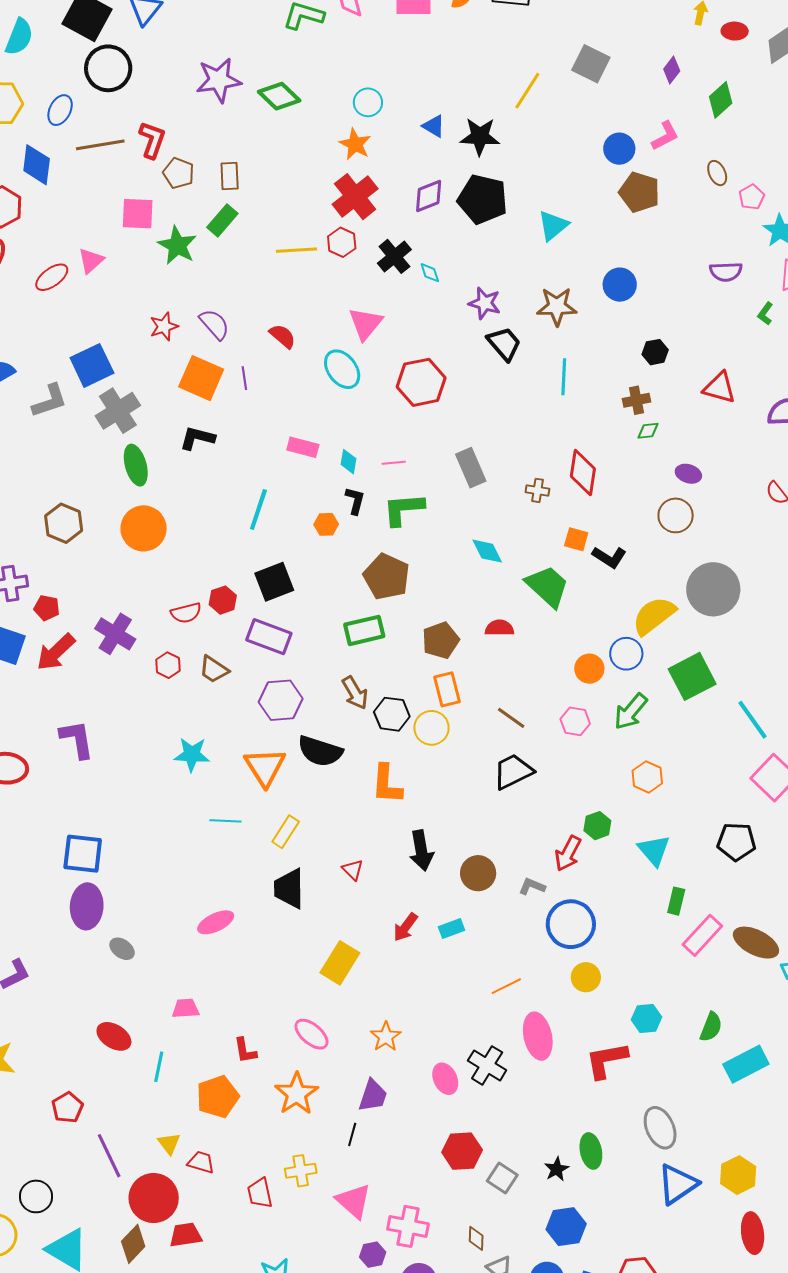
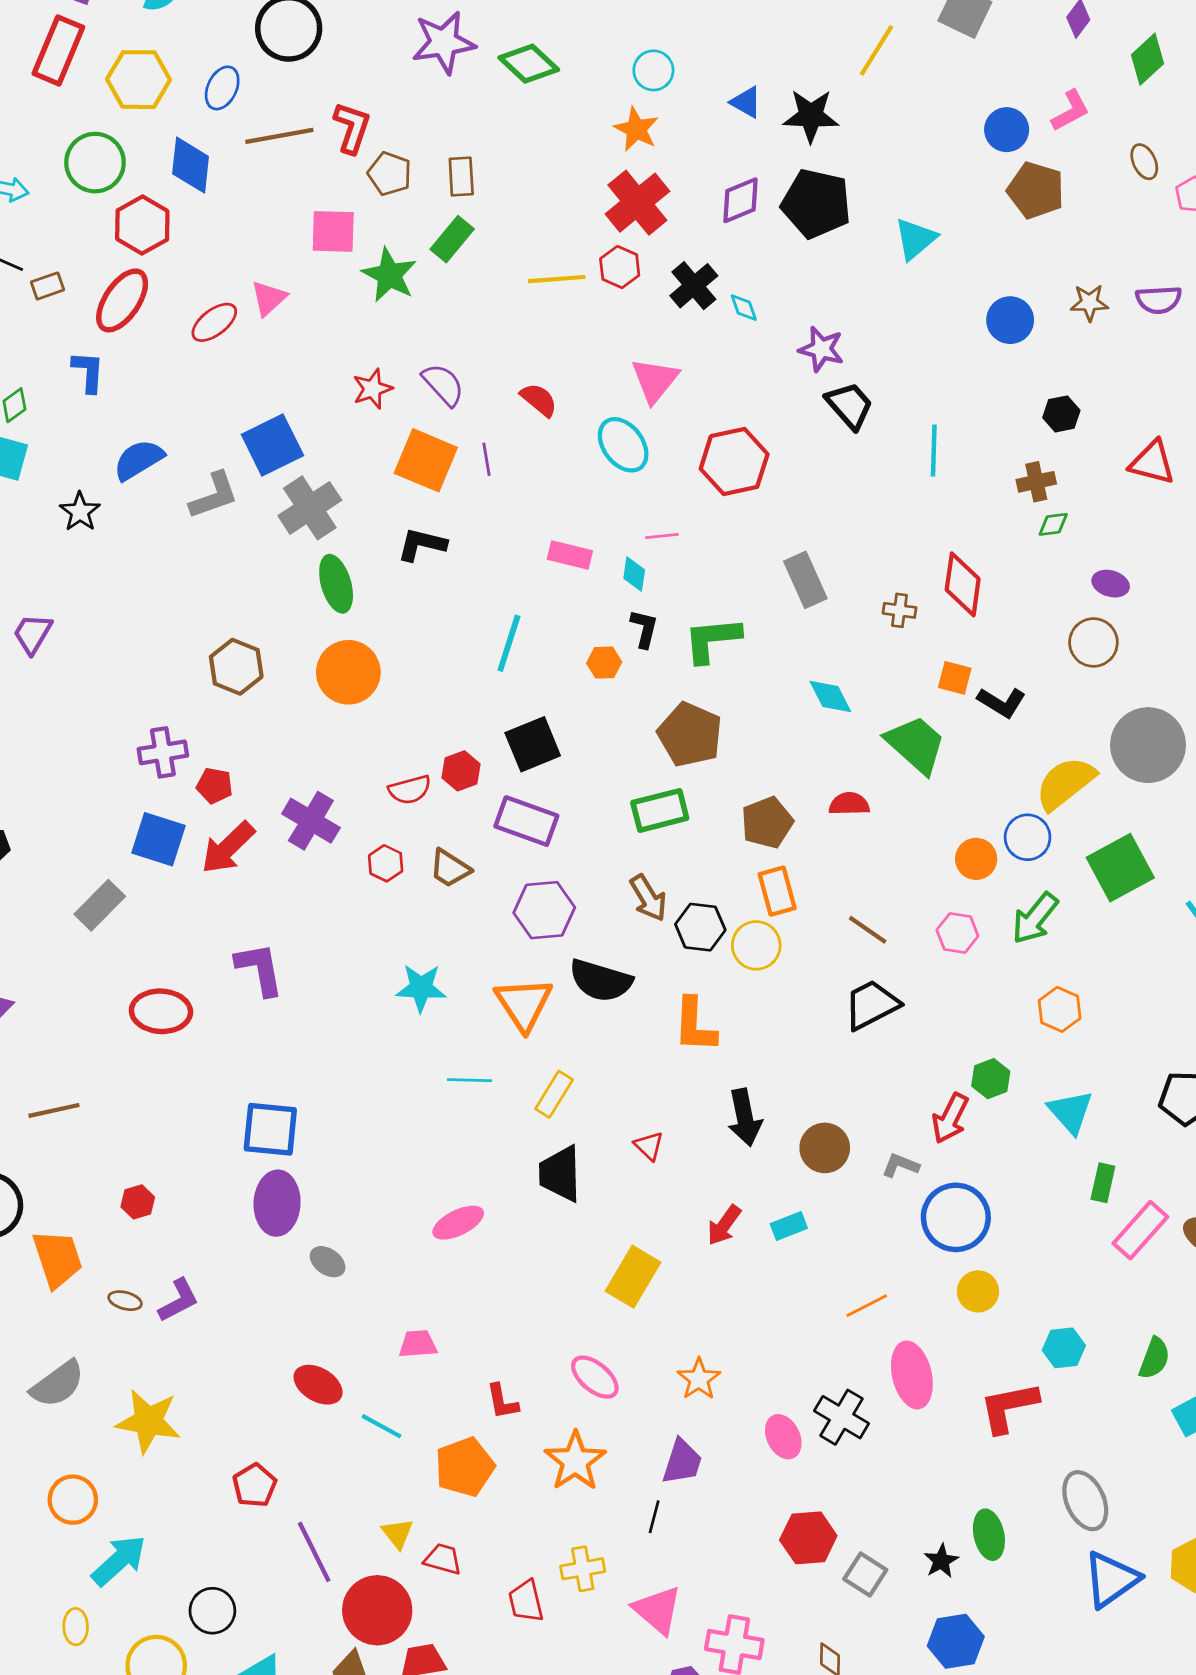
brown star: (557, 306) -> (1089, 303), moved, size x0.7
pink line: (394, 463) -> (662, 536), moved
cyan line: (159, 1067) -> (382, 1426), turned -72

